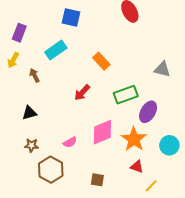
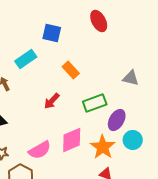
blue square: (71, 18) -> (52, 33), moved
pink semicircle: (70, 142) -> (40, 150), size x1.6
cyan circle: (169, 145) -> (133, 140), moved

